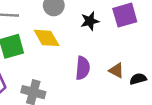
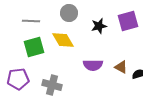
purple semicircle: (83, 68) -> (93, 65), turned 84

